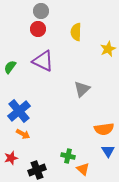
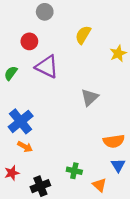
red circle: (38, 29) -> (29, 41), moved
yellow semicircle: (76, 32) -> (83, 35), turned 30
orange triangle: (83, 169) -> (100, 185), moved

